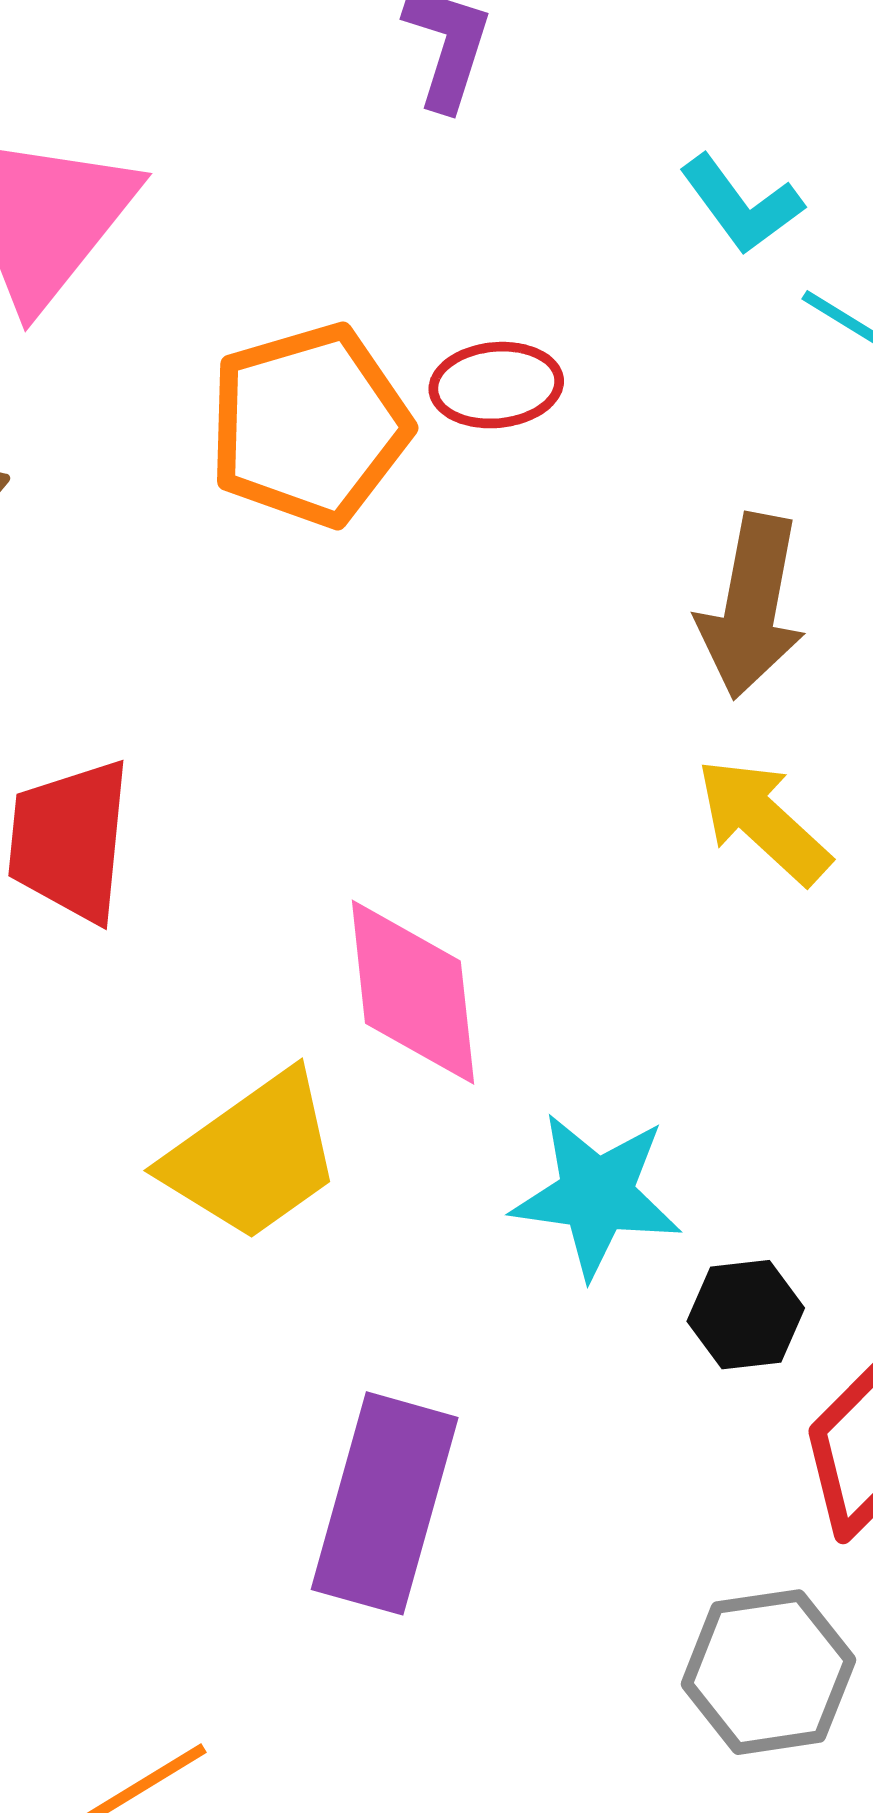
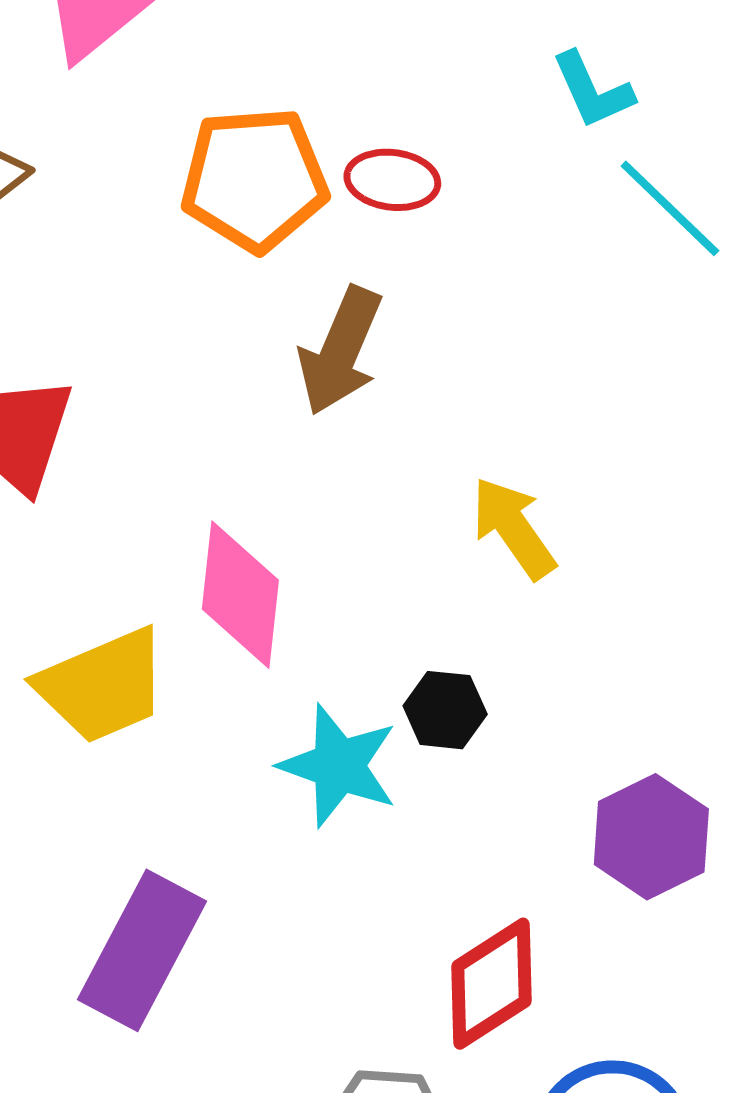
brown arrow: (751, 606) -> (340, 351), moved
black hexagon: (746, 1315) -> (445, 710), moved

